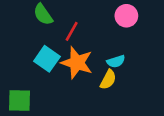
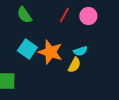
red line: (72, 31) -> (64, 15), moved

